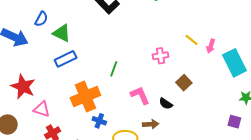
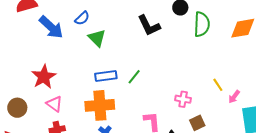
pink cross: (160, 56) -> (183, 99), moved
blue rectangle: (66, 59) -> (106, 76), moved
green line: (114, 69) -> (134, 77), moved

